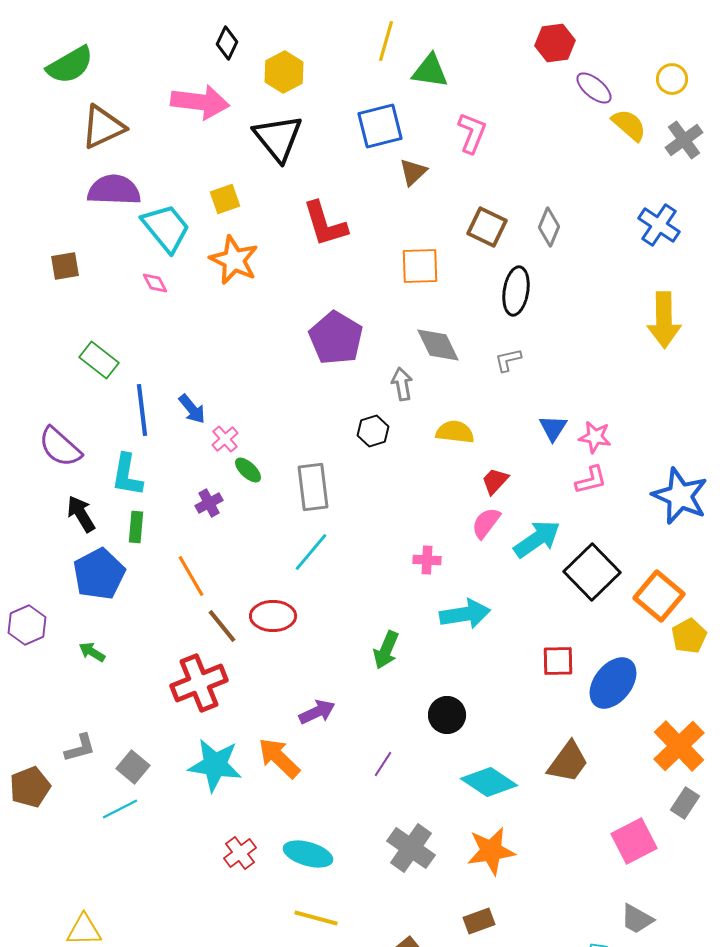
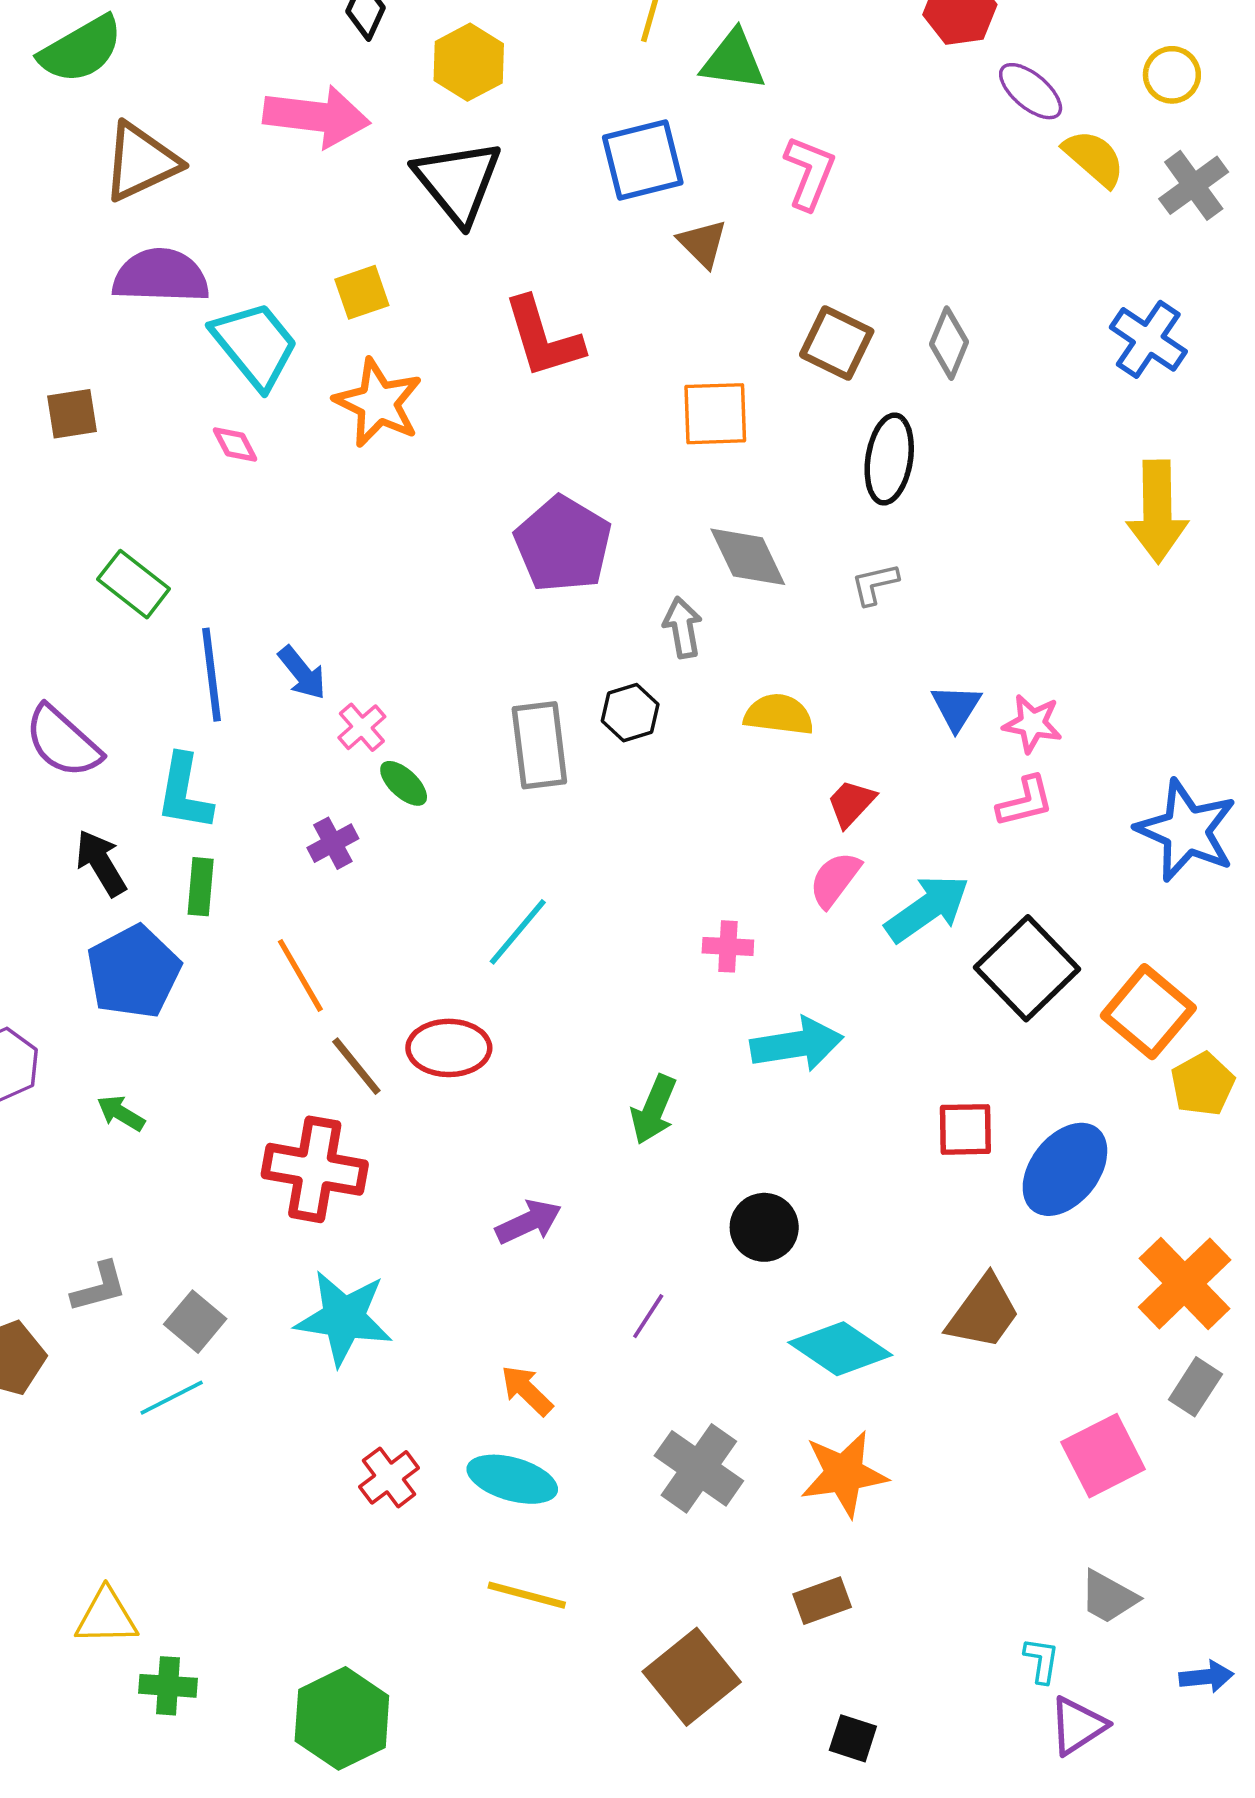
brown triangle: (413, 172) -> (703, 243), turned -32
gray rectangle: (313, 487) -> (539, 745), moved
red cross: (199, 683) -> (315, 1169), turned 32
orange arrow: (279, 758) -> (527, 1390), moved, size x0.7

